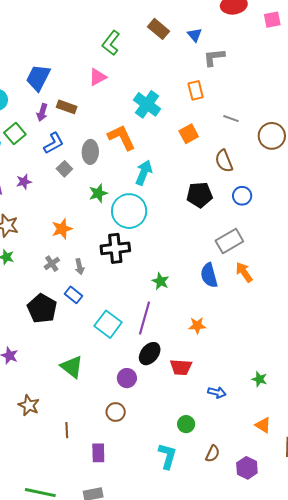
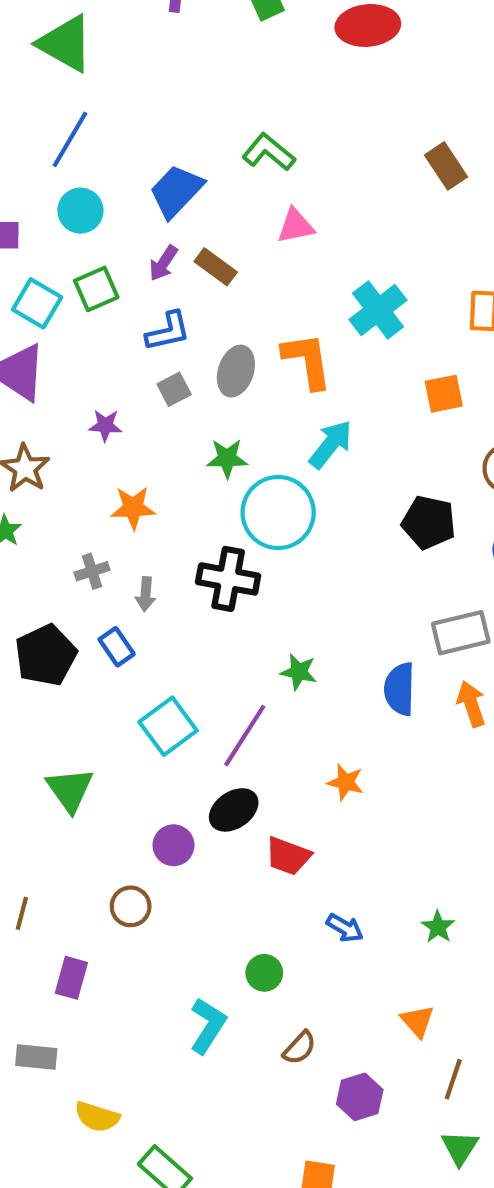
green L-shape: (111, 43) -> (269, 152), moved, turned 75
purple star: (24, 182) -> (105, 425), moved
green star: (160, 281) -> (299, 672), turned -30

